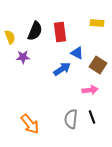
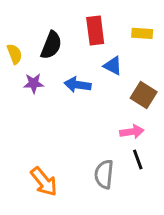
red rectangle: (60, 32) -> (95, 30), moved
blue triangle: (77, 53) -> (113, 66), moved
blue arrow: (62, 69) -> (78, 85), moved, turned -138
black line: (92, 117) -> (138, 160), moved

